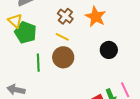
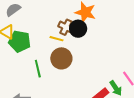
brown cross: (65, 16) -> (66, 27), moved
black circle: (109, 50) -> (78, 29), moved

